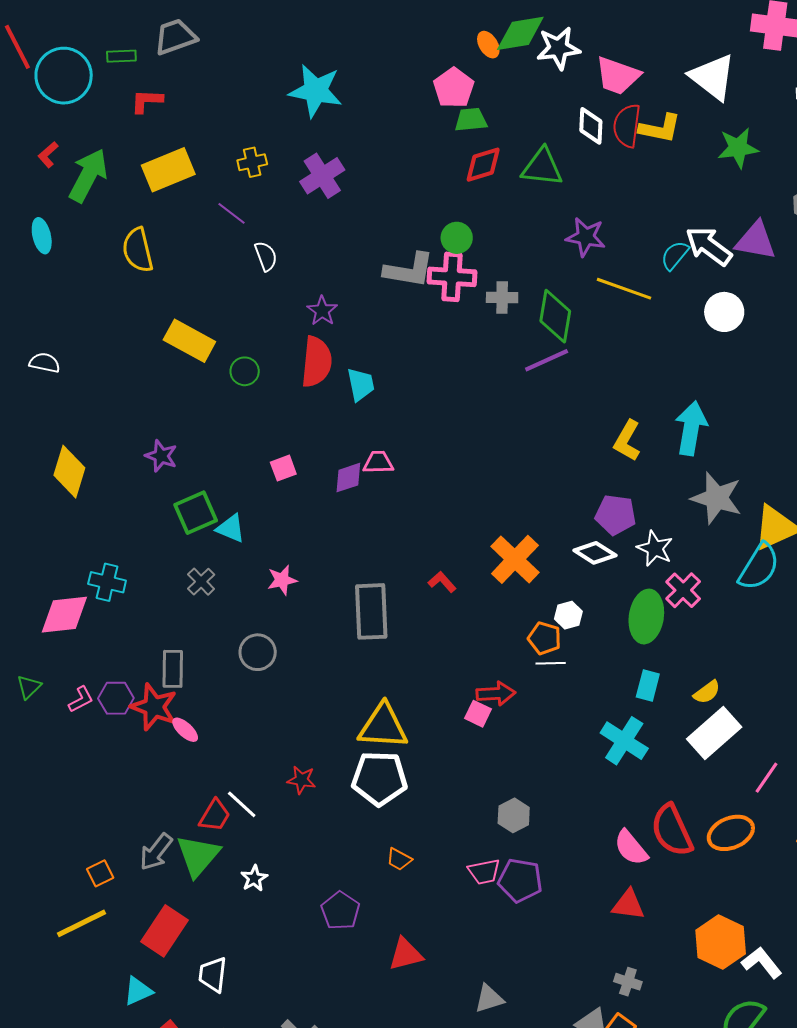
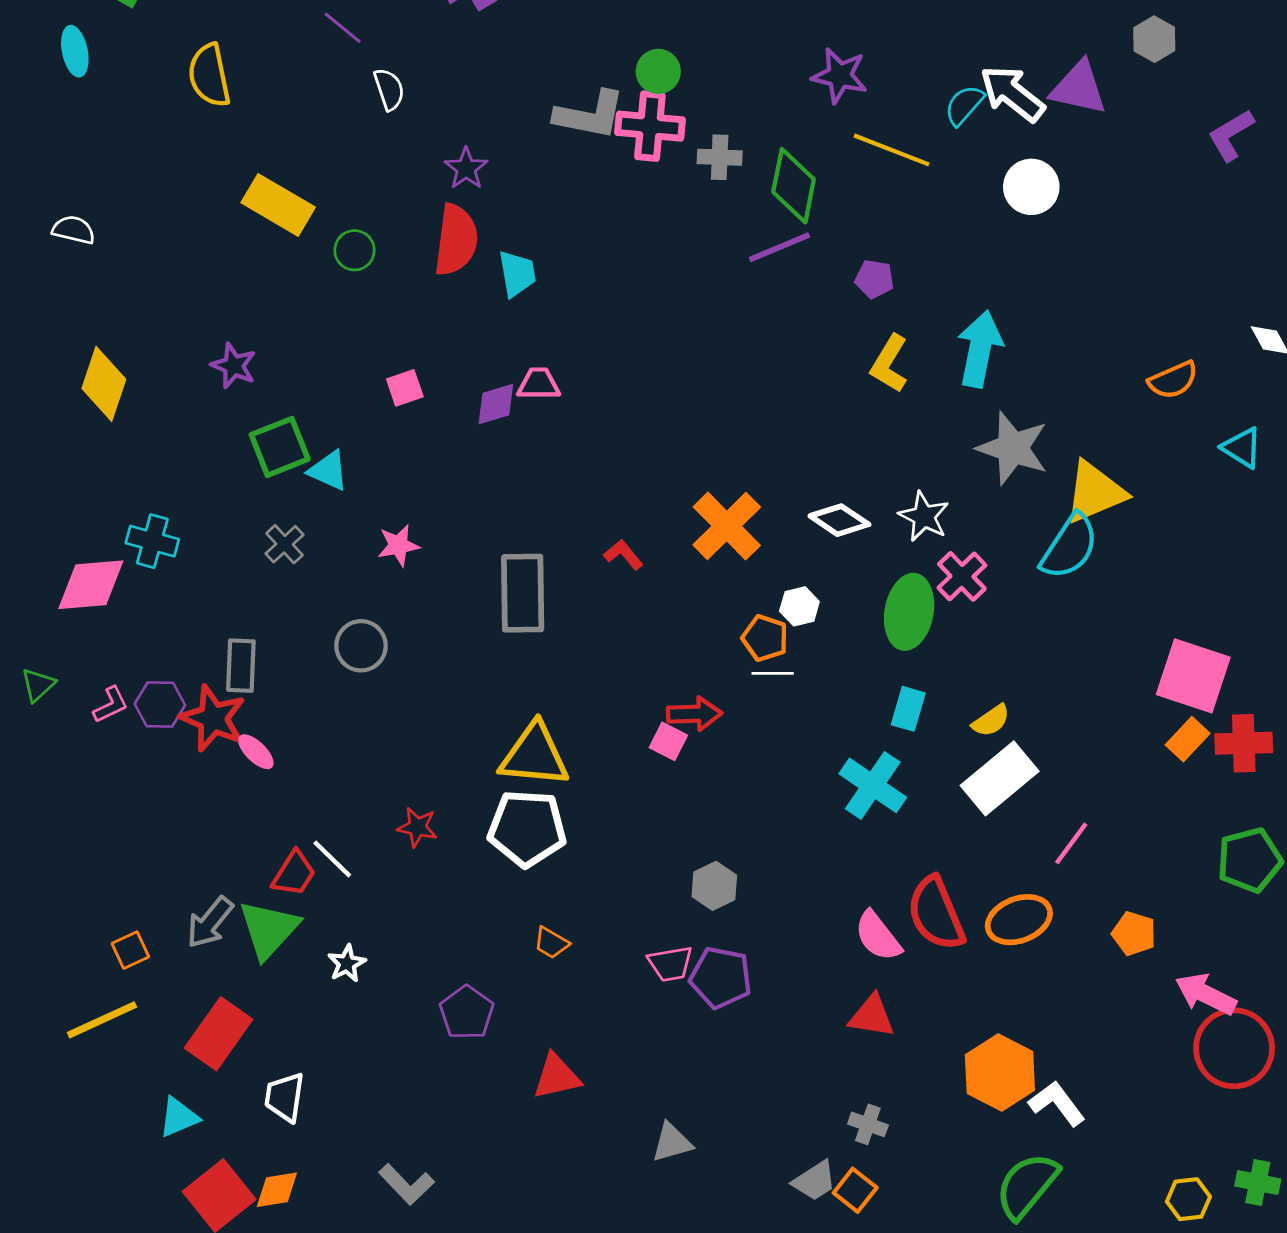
purple pentagon: (616, 515) -> (874, 279), moved, size x0.7

